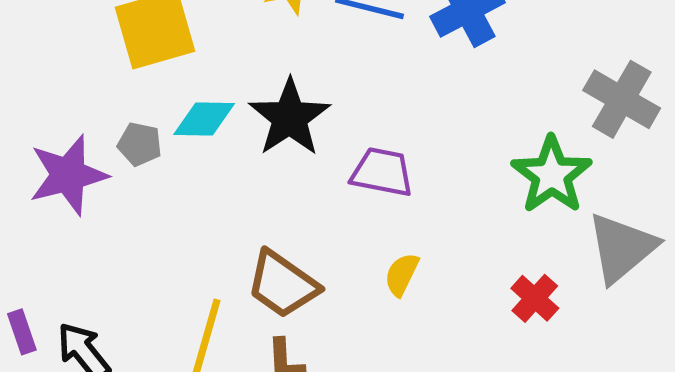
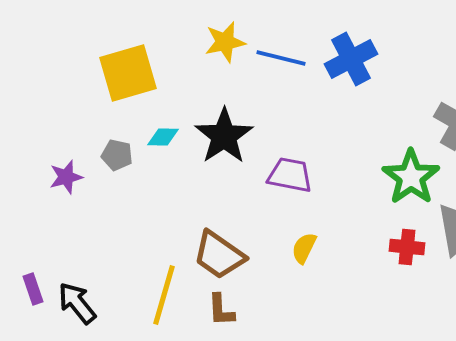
cyan diamond: (204, 119) -> (163, 137), size x0.7
purple star: (68, 175) -> (66, 177), size x0.6
red cross: (535, 298) -> (407, 247), moved, turned -36

